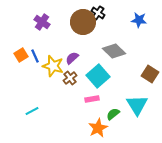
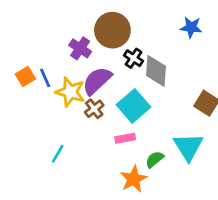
black cross: (98, 13) -> (134, 58), moved
purple cross: (42, 22) -> (80, 48), moved
gray diamond: (114, 51) -> (156, 71), turned 50
purple semicircle: (72, 58) -> (97, 81), size x1.6
cyan line: (32, 111) -> (58, 154), moved, turned -32

